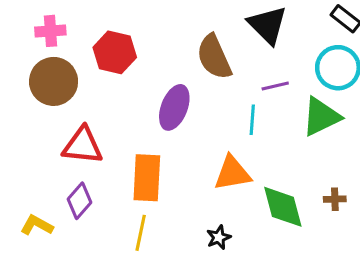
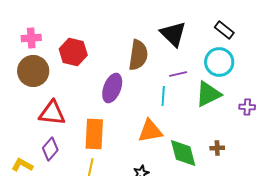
brown semicircle: (214, 57) -> (138, 55), turned -148

